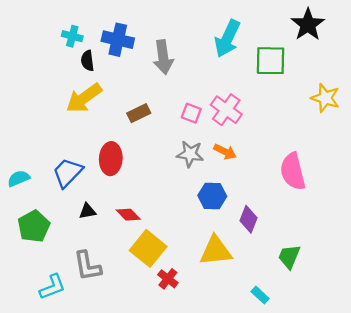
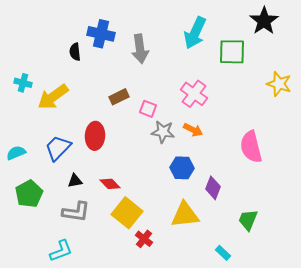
cyan cross: (72, 36) -> (23, 83), moved
yellow arrow: (84, 98) -> (53, 97), moved
pink square: (191, 113) -> (148, 109), moved
gray L-shape: (87, 266) -> (76, 212), moved, turned -72
cyan L-shape: (52, 287) -> (61, 251), moved

